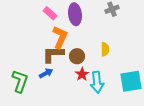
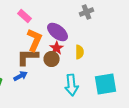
purple ellipse: (75, 14) -> (58, 32), moved, turned -45
red star: (82, 74) -> (57, 48), moved

